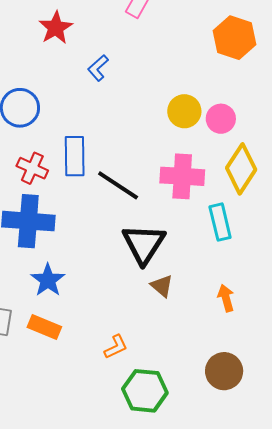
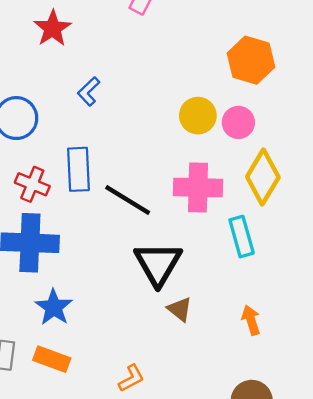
orange hexagon: (235, 38) -> (251, 60), moved
blue L-shape: (98, 68) -> (89, 91), moved

